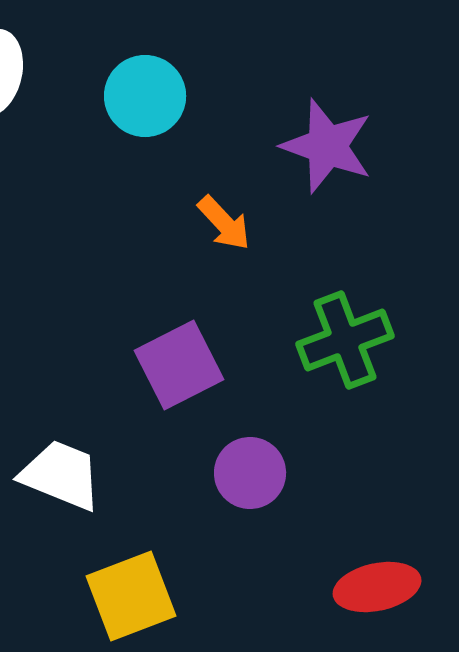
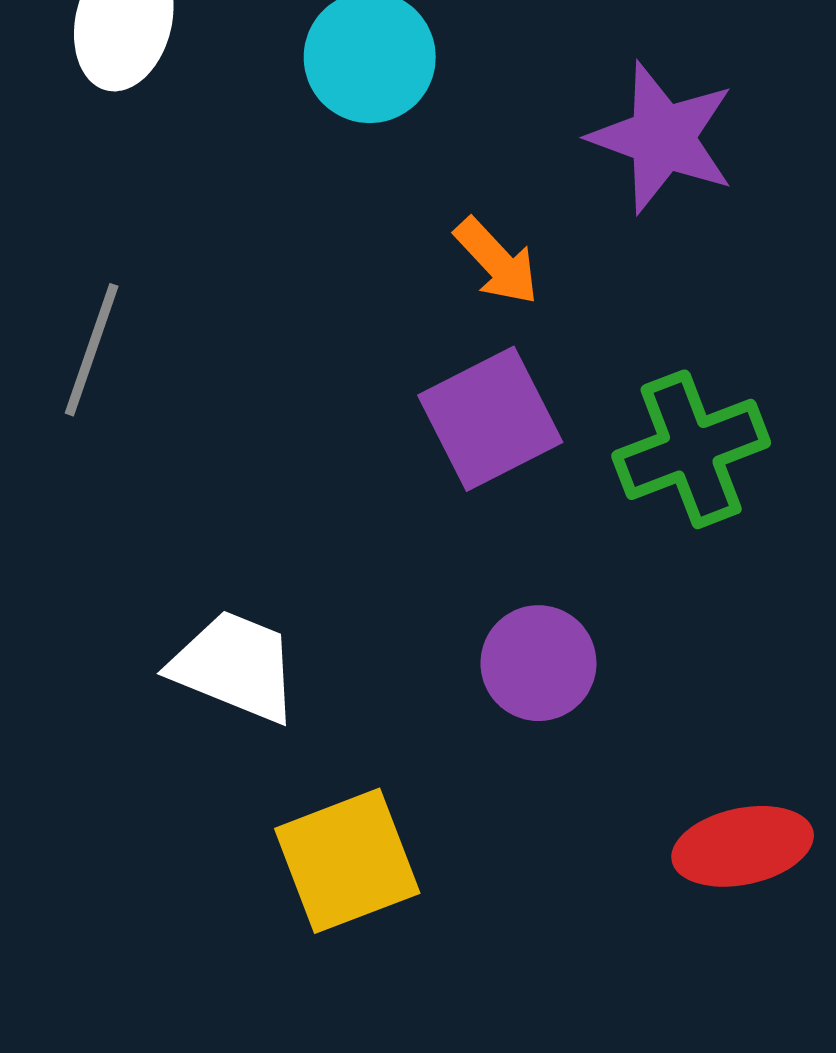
purple square: (179, 365) -> (490, 419), moved

